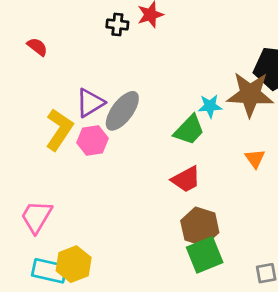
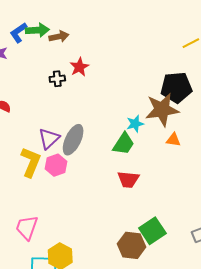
orange triangle: (255, 158) -> (173, 140), moved, turned -35
red trapezoid: (186, 179) -> (128, 179), turned 45
brown hexagon: (200, 227) -> (132, 245), moved

